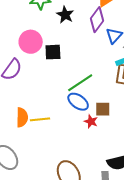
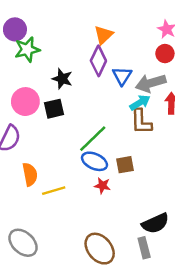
black star: (65, 15) -> (62, 79), moved
orange semicircle: (22, 117) -> (30, 174), moved
red star: (91, 121) -> (102, 186), moved

